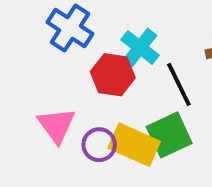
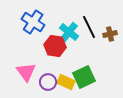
black line: (179, 84) -> (89, 27), moved
yellow rectangle: (134, 145) -> (66, 82), size x0.7

